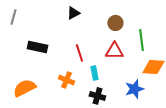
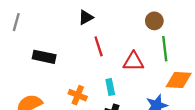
brown circle: (115, 23) -> (154, 21), moved
red line: (79, 53) -> (99, 46), moved

